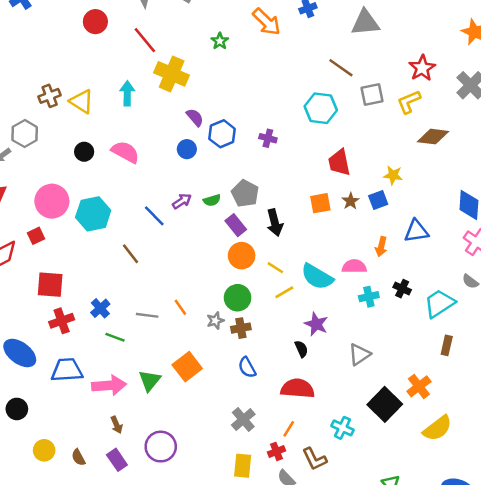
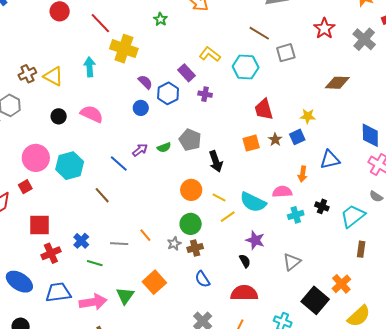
yellow L-shape: (409, 102) -> (210, 54), moved, turned 65
purple rectangle: (236, 225) -> (186, 73), moved

